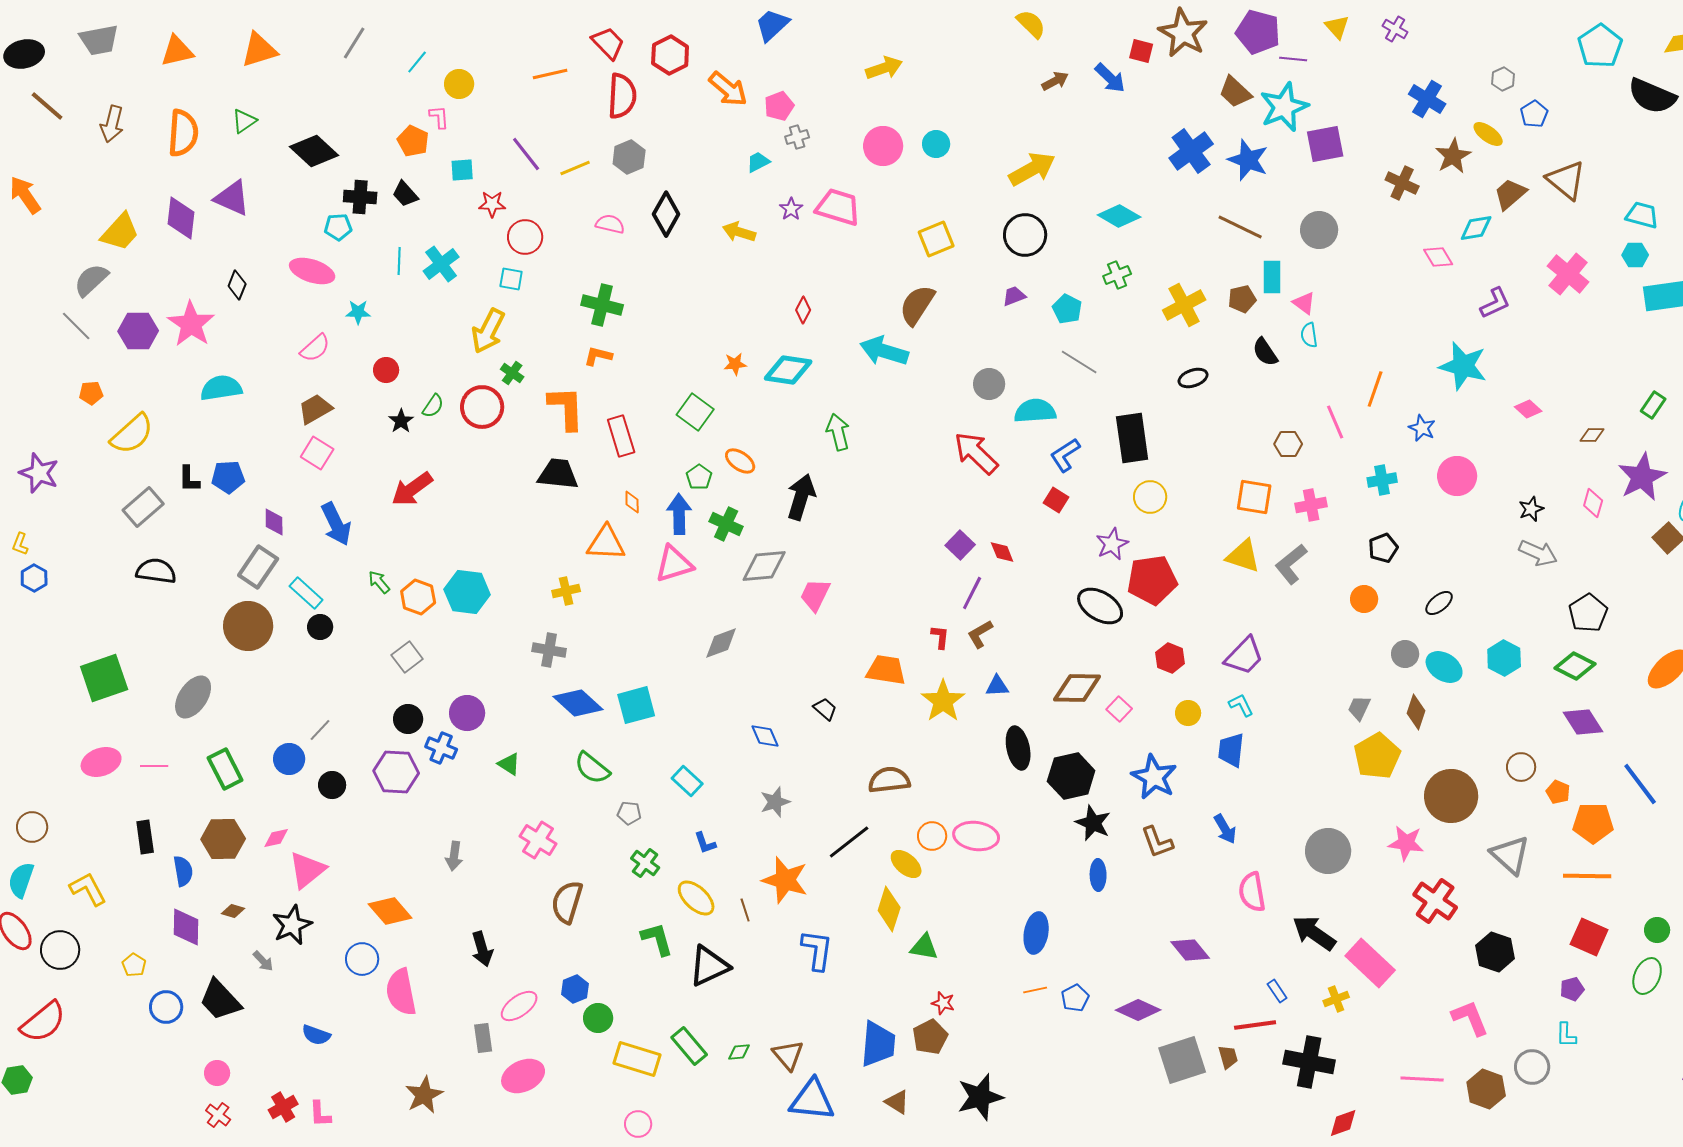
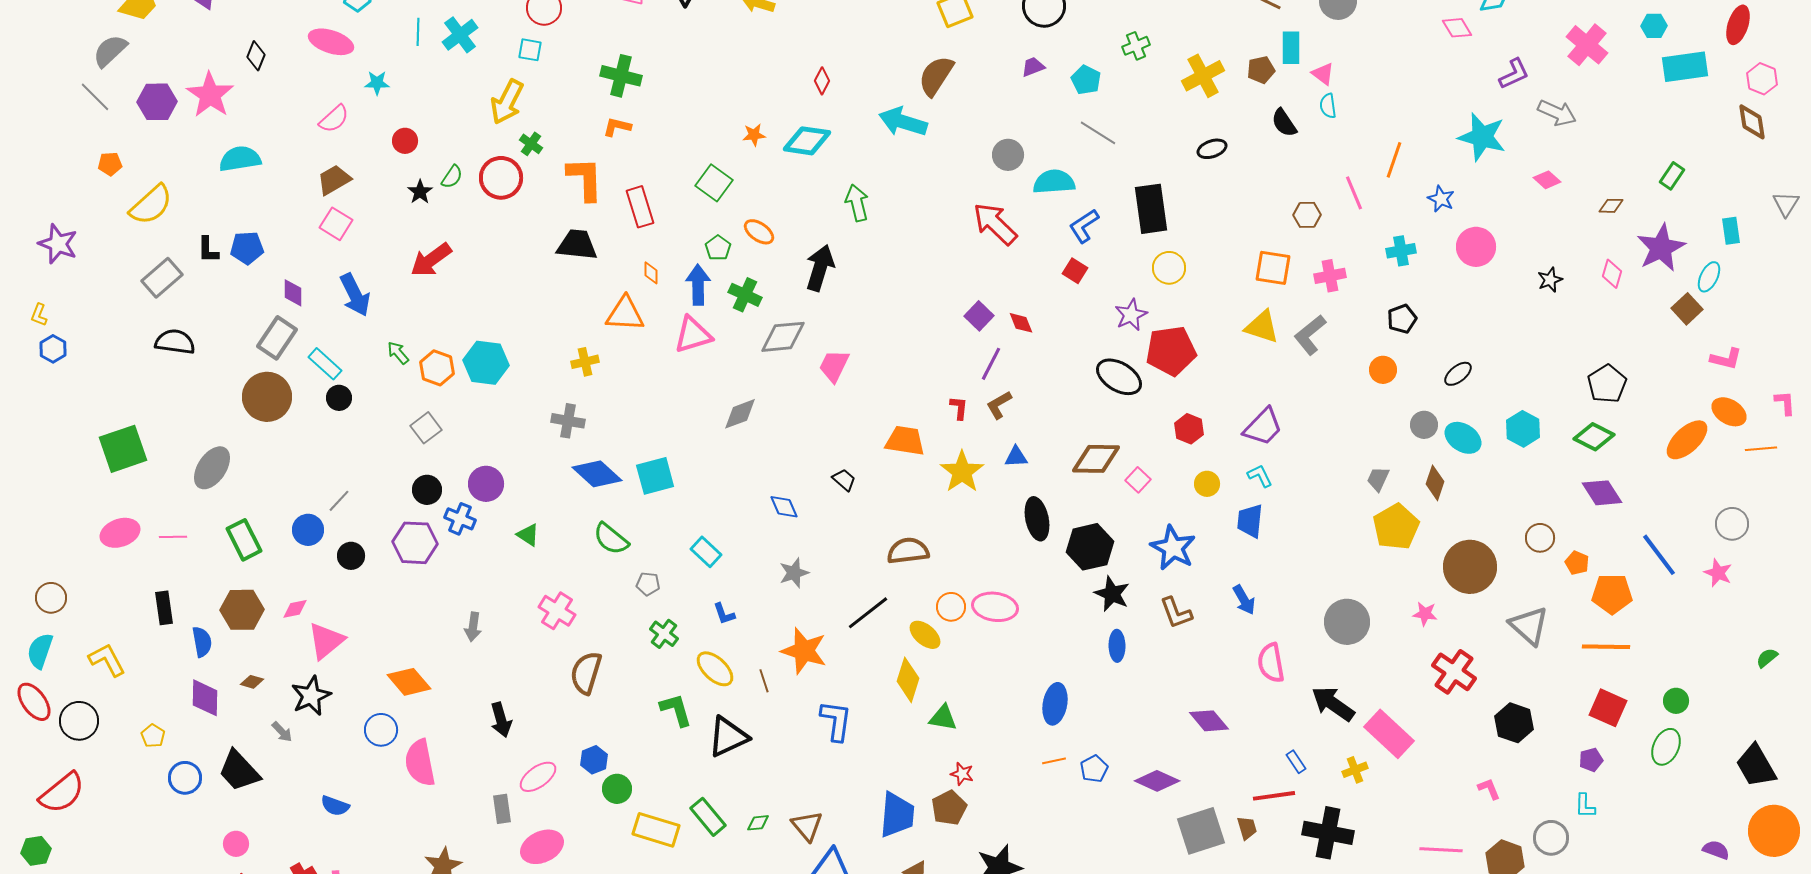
gray arrow: (1538, 553) -> (1557, 113), moved
pink star: (1406, 843) -> (1425, 614), size x0.7
pink L-shape: (1470, 1018) -> (1489, 789), size x0.6

